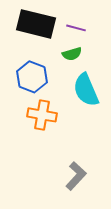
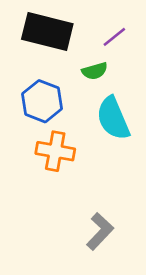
purple line: (76, 28) -> (114, 37), moved, turned -54

